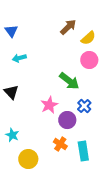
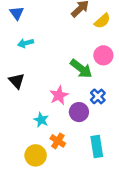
pink circle: (89, 60) -> (103, 55), moved
cyan star: (12, 135) -> (41, 120), moved
orange cross: (60, 144) -> (58, 141), moved

